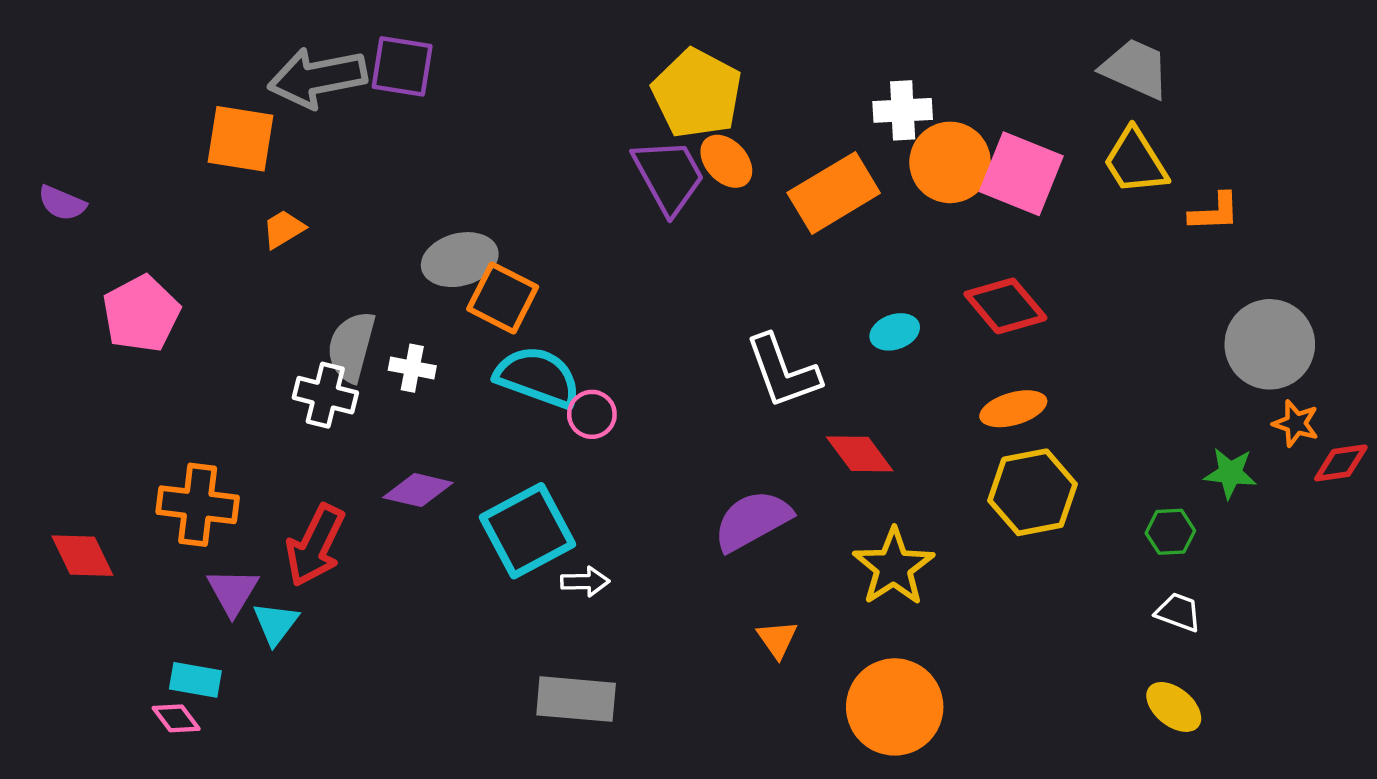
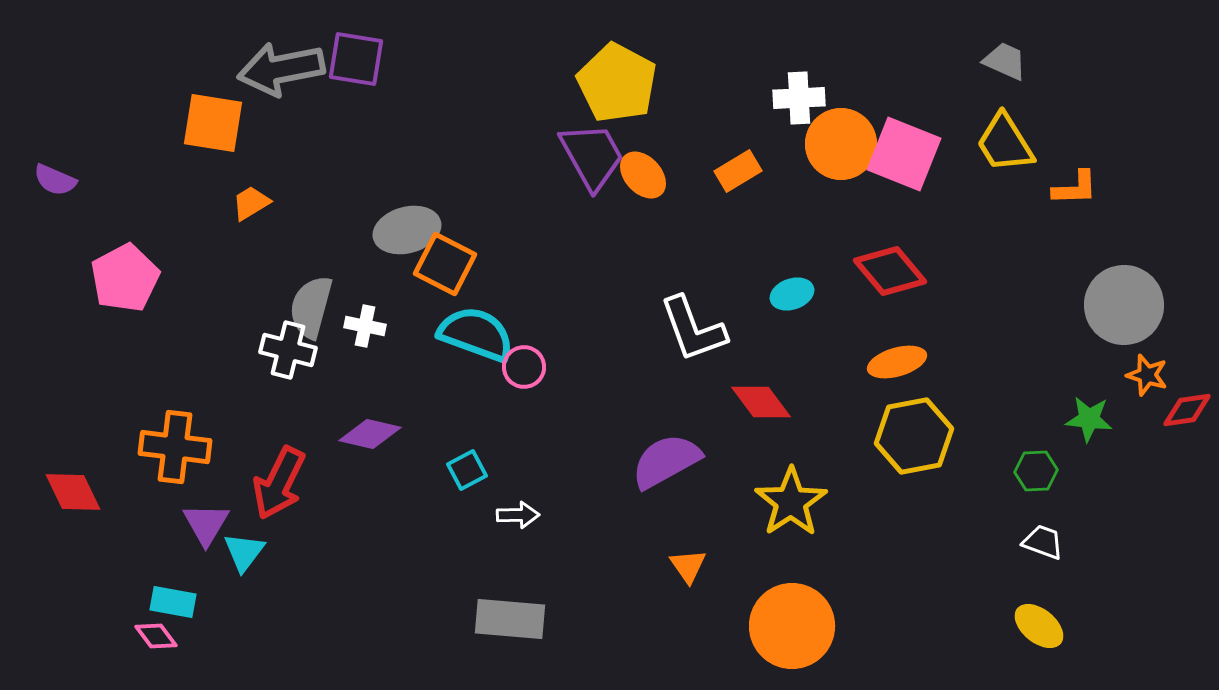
gray trapezoid: (1135, 69) -> (1005, 61), size x0.7
orange ellipse: (726, 161) -> (643, 175), moved
orange rectangle: (834, 193) -> (738, 171), size x0.6
cyan square: (528, 531) -> (467, 470), size x0.5

